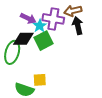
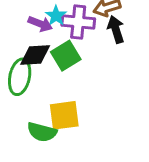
cyan star: (40, 26) -> (56, 16), moved
yellow square: (40, 80) -> (64, 115), size x1.5

